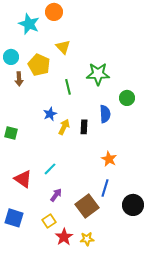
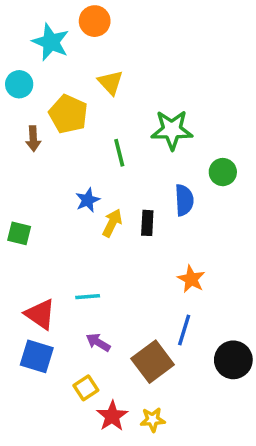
cyan circle: (11, 57) -> (19, 84), moved
cyan line: (50, 169) -> (88, 297), turned 40
purple arrow: (56, 195) -> (98, 342), turned -96
blue square: (14, 218) -> (37, 356), moved

